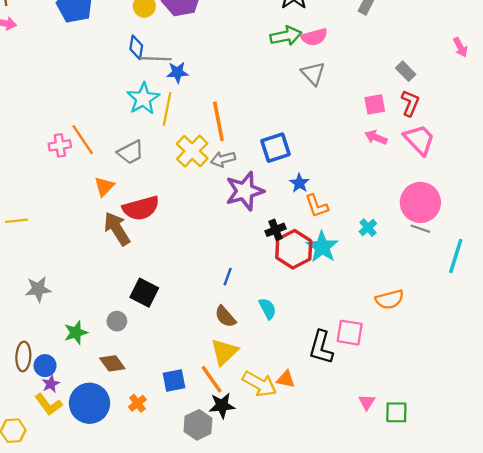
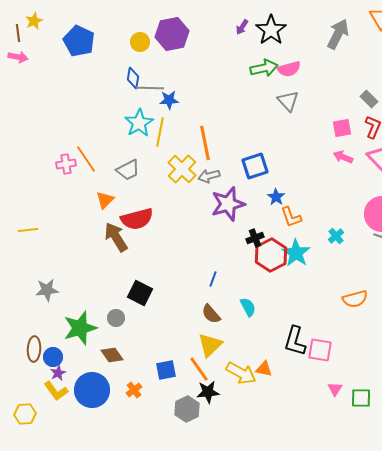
green star: (76, 333) -> (80, 328), size x1.6
pink square: (350, 333) -> (320, 350), moved

